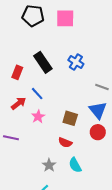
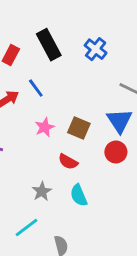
pink star: (38, 117) -> (45, 127), moved

